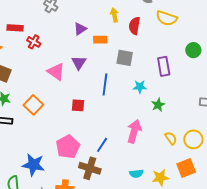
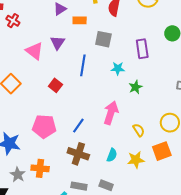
red square: (78, 105) -> (55, 85), turned 32
yellow semicircle: (171, 138) -> (139, 130), moved
pink pentagon: (68, 147) -> (44, 126), turned 30
brown cross: (90, 168) -> (78, 154), moved
cyan semicircle: (136, 174) -> (112, 155), turned -64

